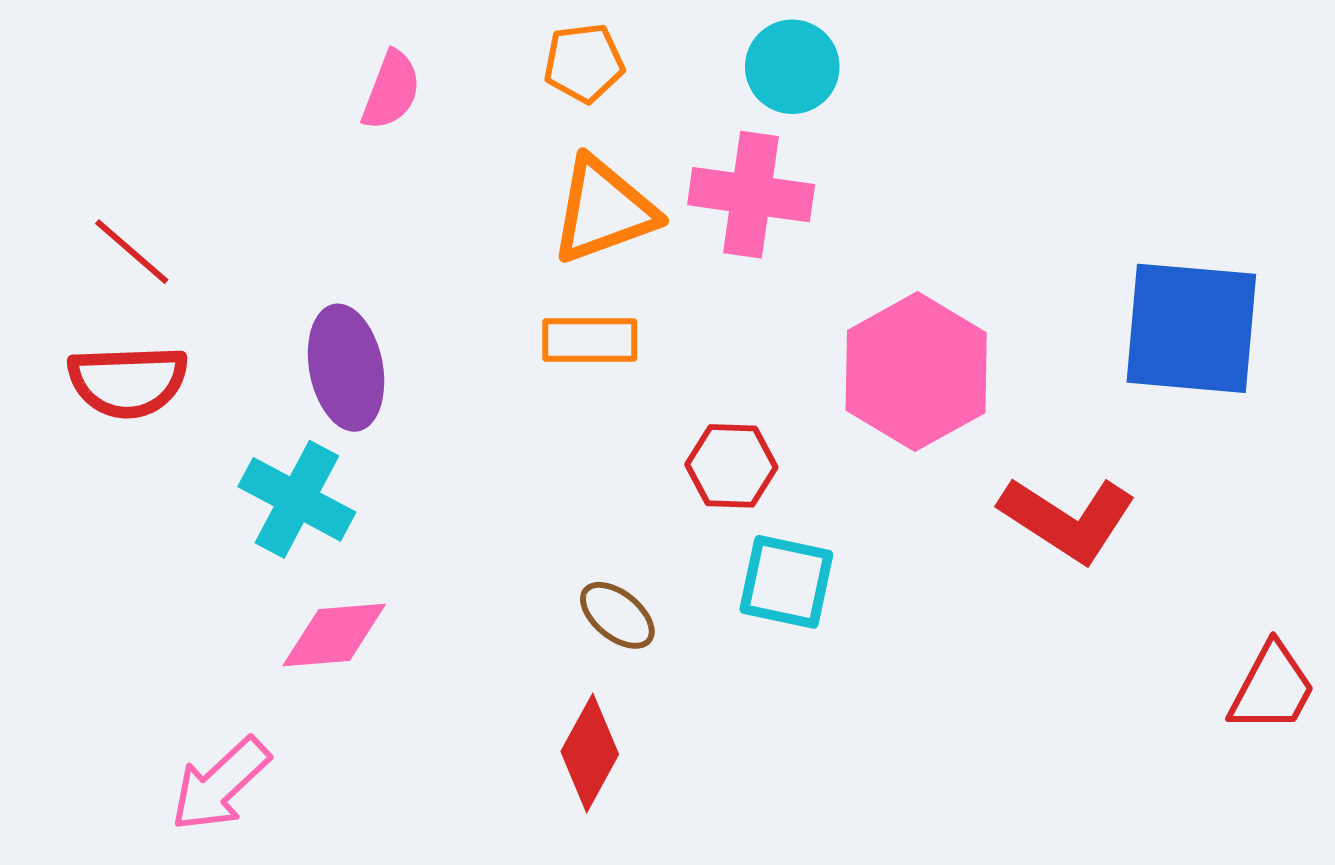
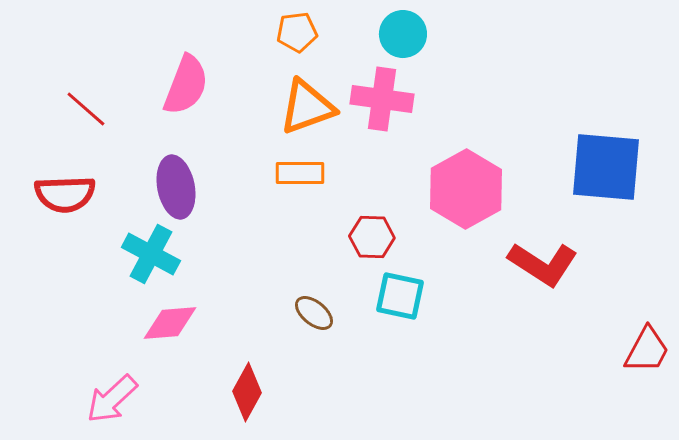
pink semicircle: (391, 90) -> (186, 85), moved, size x1.5
red line: (132, 252) -> (86, 109), moved
red diamond: (590, 753) -> (247, 392), moved

